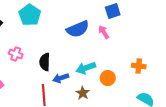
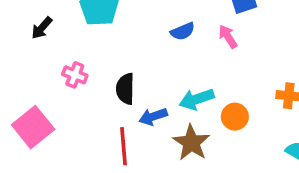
blue semicircle: (78, 29) -> (183, 31), size x0.6
brown star: (83, 93) -> (191, 143), size x1.5

